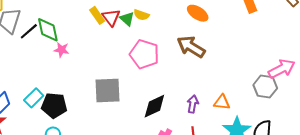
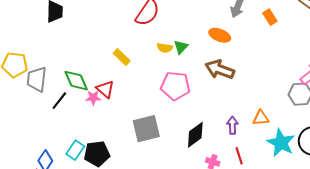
red triangle: (111, 18) -> (105, 89), moved
green triangle: (127, 19) -> (181, 47), moved, turned 42
black line: (29, 31) -> (59, 101), moved

